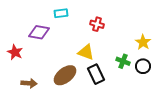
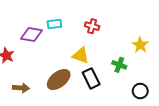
cyan rectangle: (61, 13) -> (54, 24), moved
black circle: (143, 66) -> (140, 91), moved

